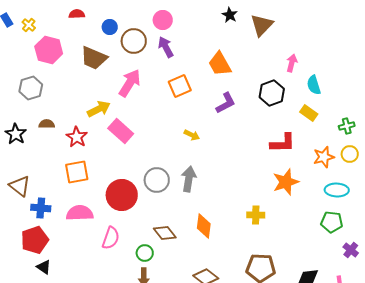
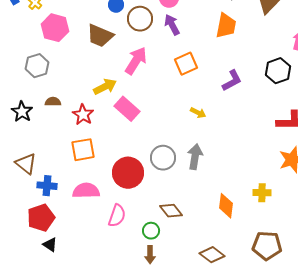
orange trapezoid: (220, 64) -> (226, 26), moved, turned -140
orange diamond: (204, 226) -> (226, 206), moved

